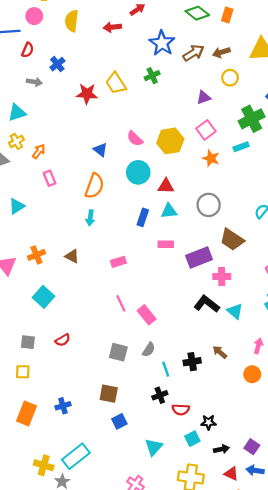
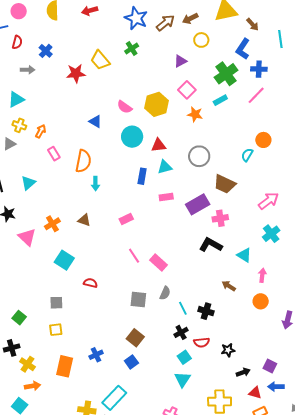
yellow cross: (16, 141) -> (19, 125), turned -32
orange semicircle: (95, 186) -> (83, 161), moved
cyan triangle: (235, 311) -> (244, 255), moved
red semicircle: (63, 340) -> (90, 283), moved, turned -128
black cross: (192, 362) -> (206, 311), moved, turned 35
brown square: (109, 394) -> (135, 338), turned 36
blue square: (119, 421) -> (131, 362), moved
cyan square: (192, 439) -> (184, 357), moved

